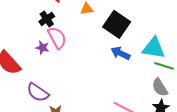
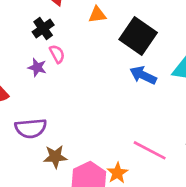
pink semicircle: (57, 38) -> (57, 54), size x0.6
purple semicircle: (38, 92) -> (31, 128), turned -40

